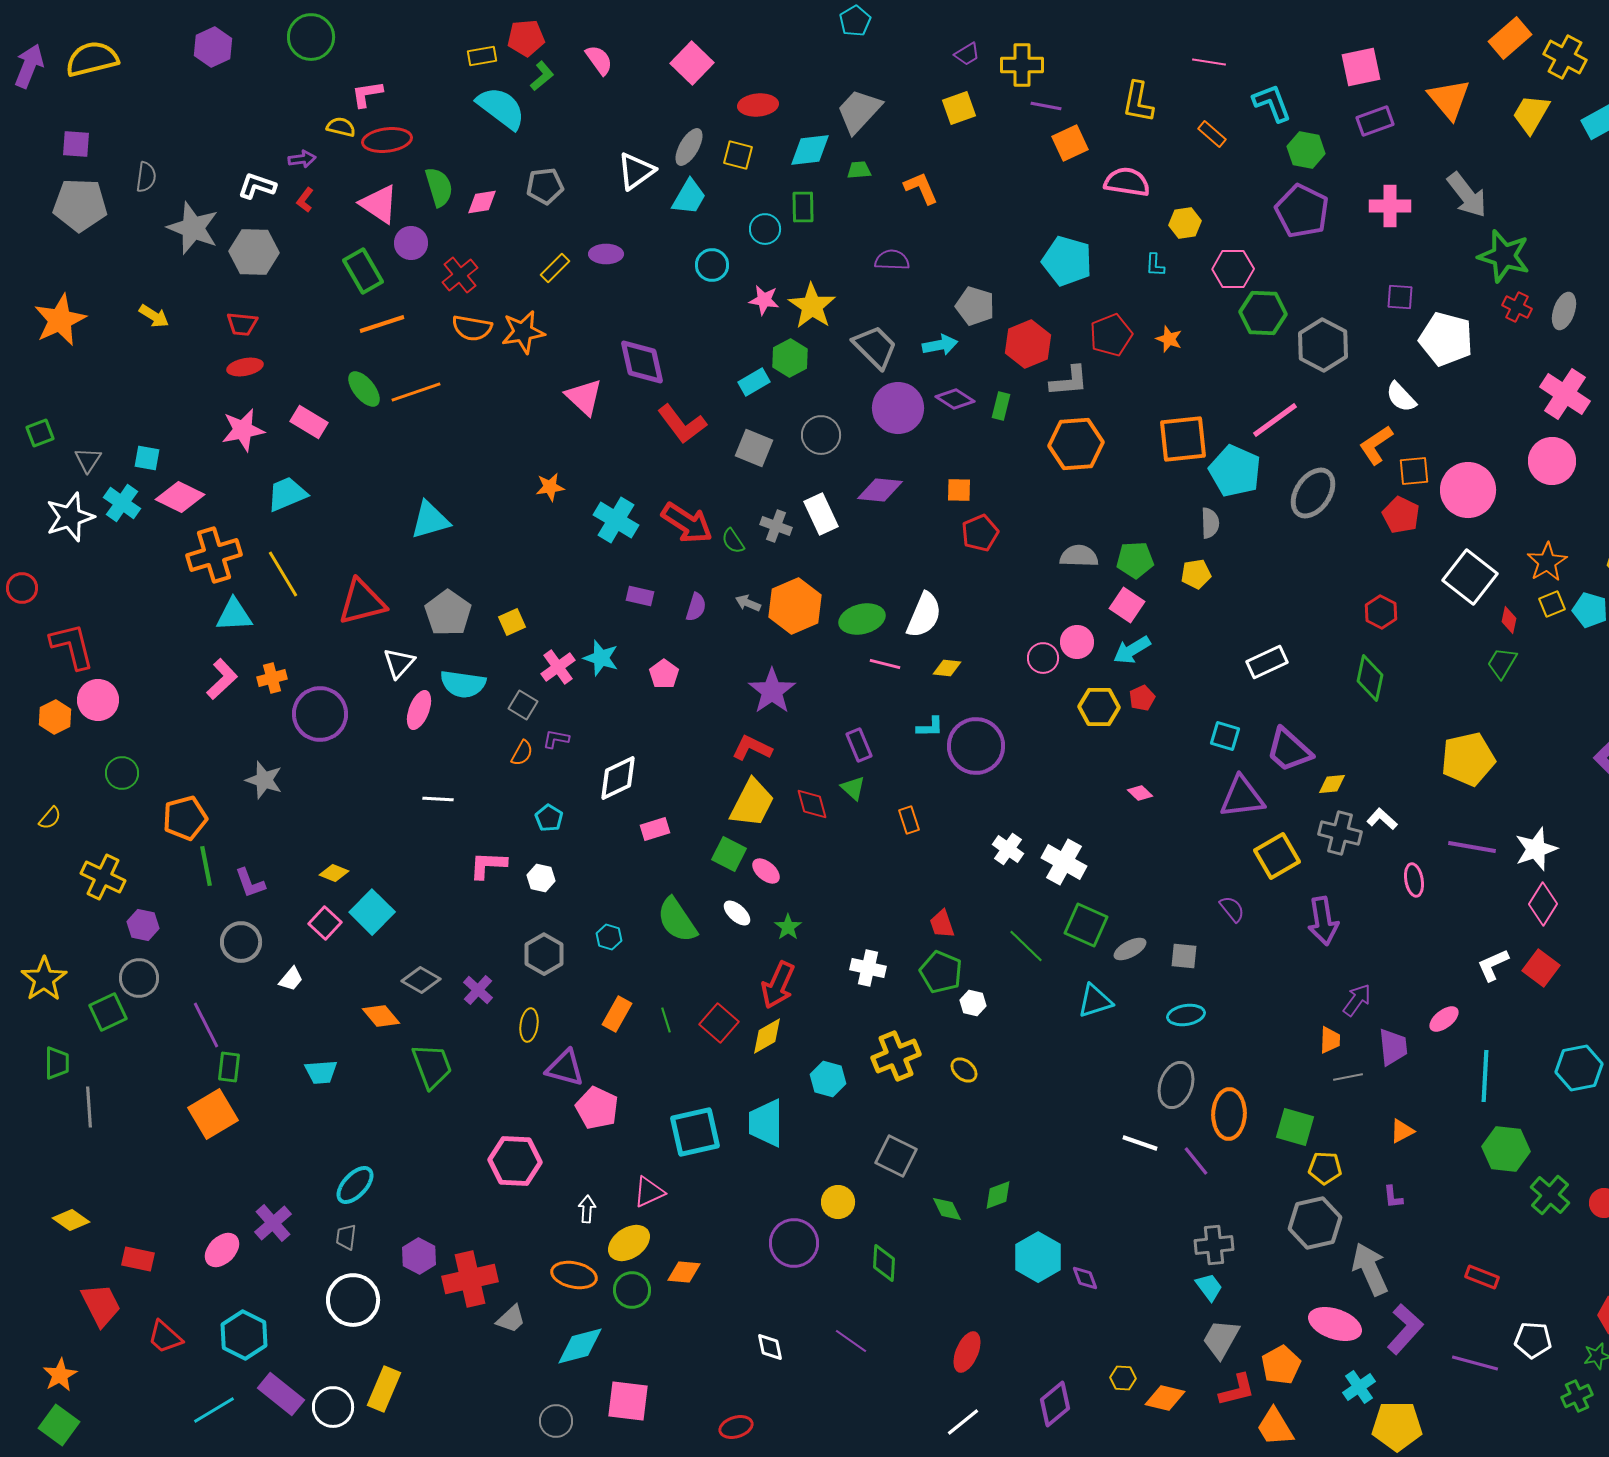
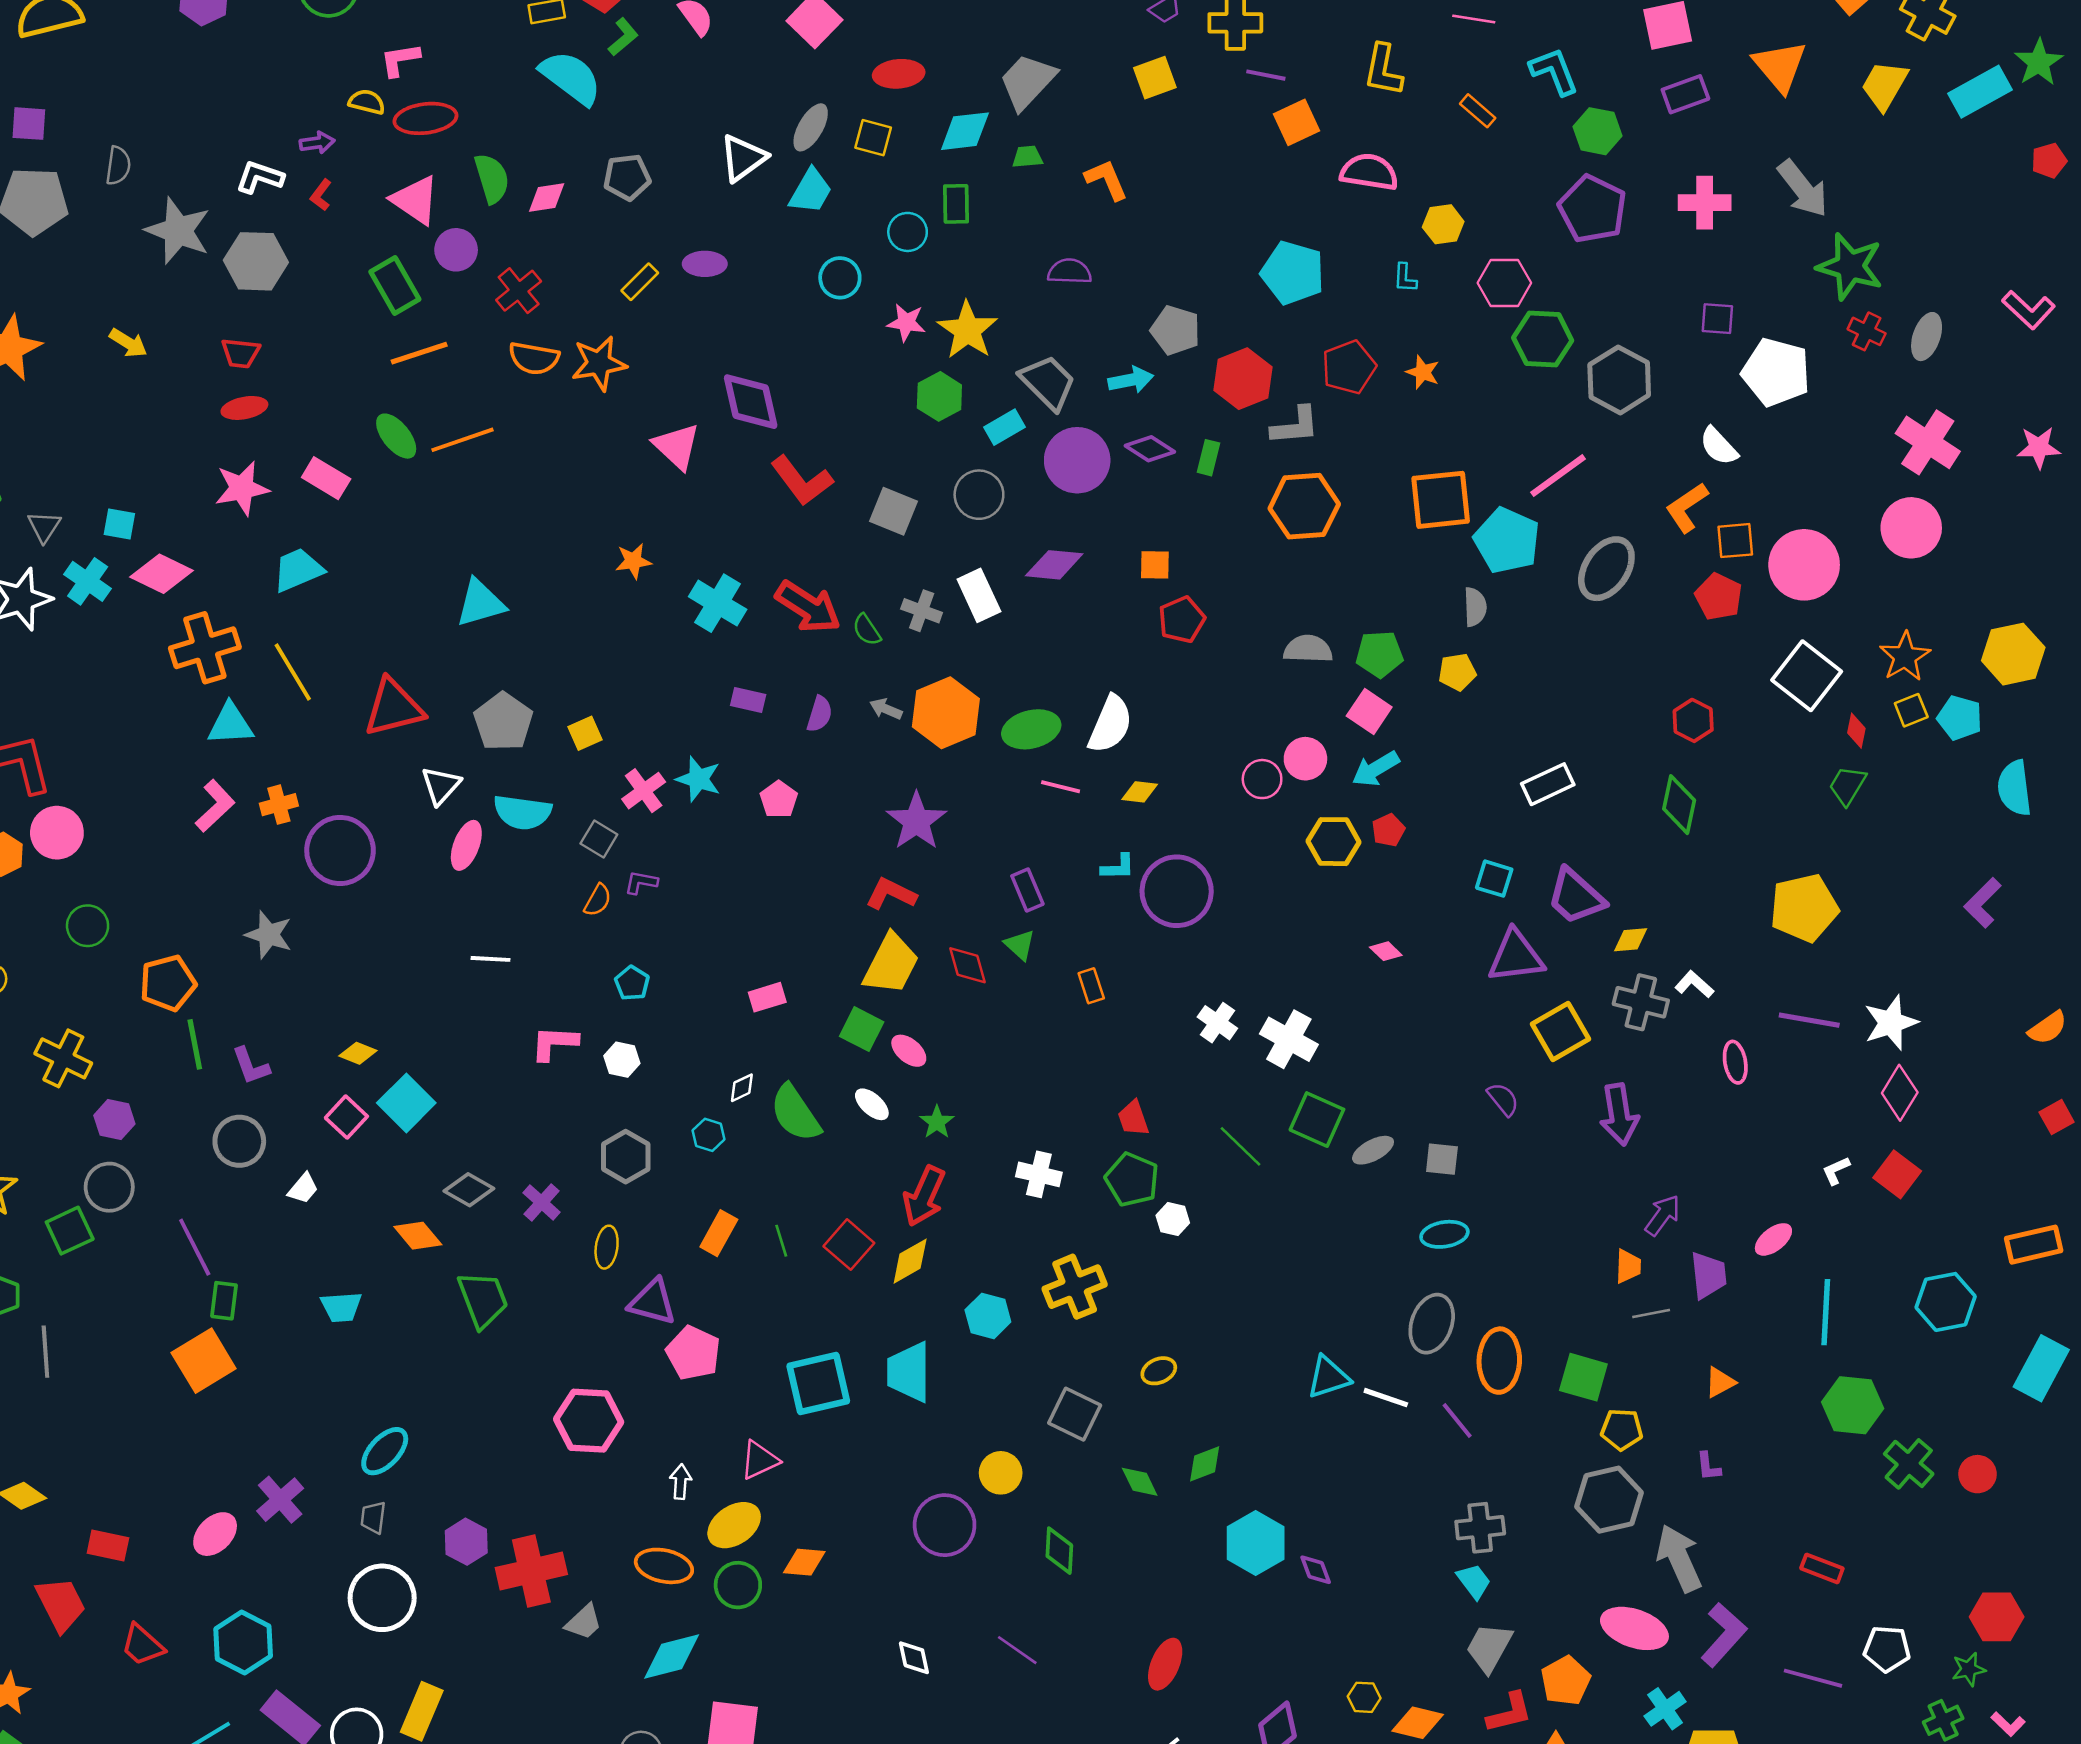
cyan rectangle: (754, 382) -> (1004, 427), moved
white diamond: (618, 778) -> (742, 1088), moved, size x0.5
white L-shape: (1493, 965) -> (1836, 1171), size x0.7
cyan triangle: (1095, 1001) -> (1328, 1377), moved
yellow ellipse: (964, 1070) -> (1159, 1371), moved, turned -64

